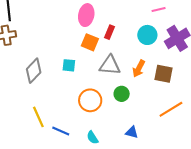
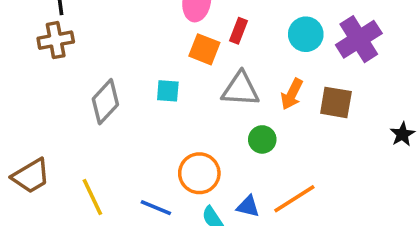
orange circle: (90, 100) -> (199, 173), moved
orange line: (171, 109) -> (294, 199), moved
yellow line: (38, 117) -> (92, 197), moved
blue triangle: (132, 132) -> (248, 206), moved

